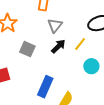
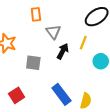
blue rectangle: (45, 87) -> (61, 94), turned -45

